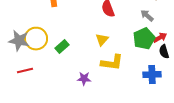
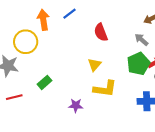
yellow circle: (36, 39) -> (26, 42), moved
green rectangle: (62, 47) -> (44, 82), moved

